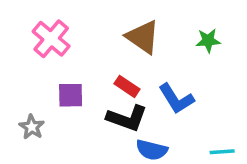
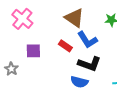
blue L-shape: (176, 99) -> (87, 40), moved
black L-shape: (127, 118) -> (89, 64), moved

